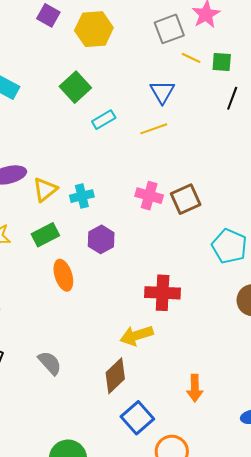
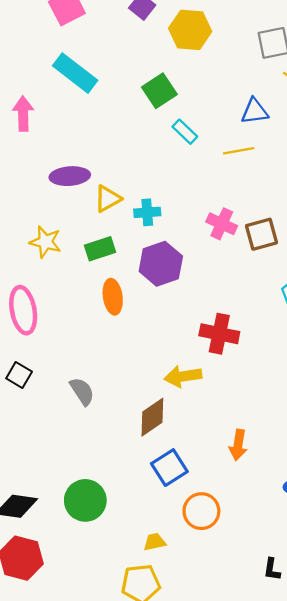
blue triangle: (162, 92) -> (255, 111), turned 44
cyan rectangle: (104, 120) -> (185, 132), turned 65
purple hexagon: (101, 239) -> (161, 264), size x1.4

